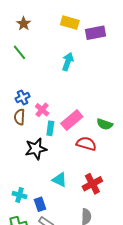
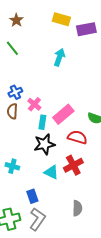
black star: (36, 149) -> (44, 144), moved
red cross: (92, 184) -> (73, 165), moved
cyan cross: (19, 195) -> (12, 166), moved

